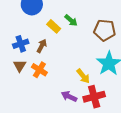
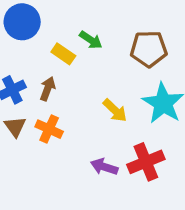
yellow arrow: (83, 76) -> (115, 110), moved

